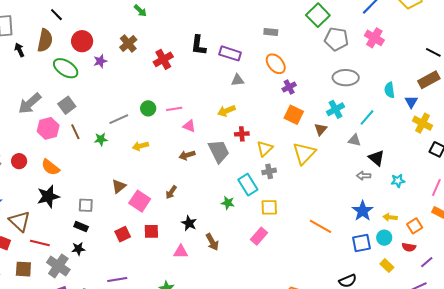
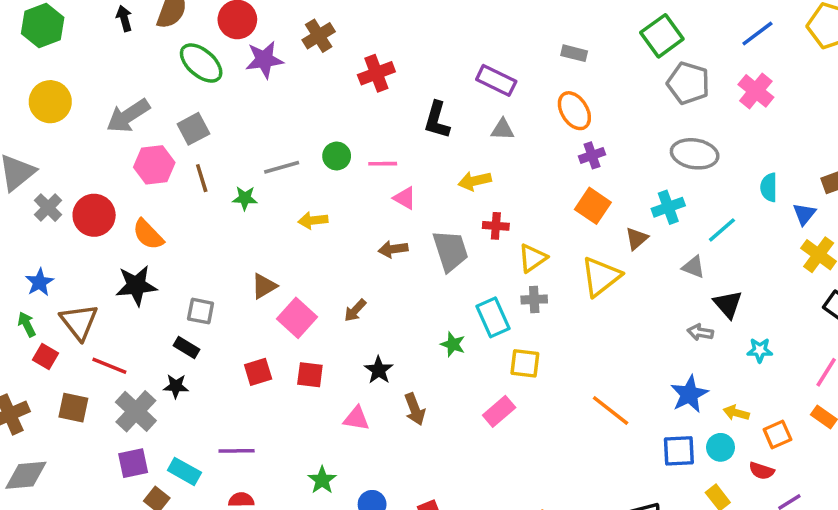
black L-shape: (198, 45) -> (437, 120), moved
purple star: (100, 61) -> (264, 60), size x1.5
red circle: (19, 161) -> (94, 215), size x1.5

